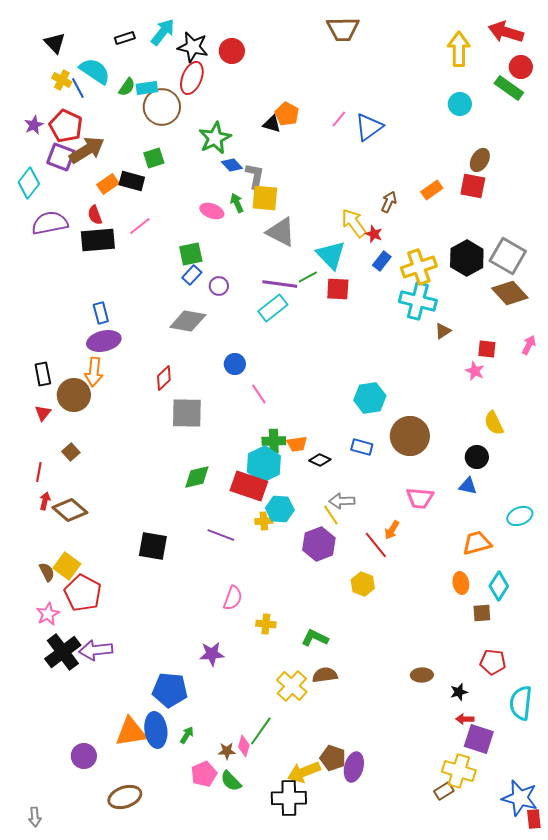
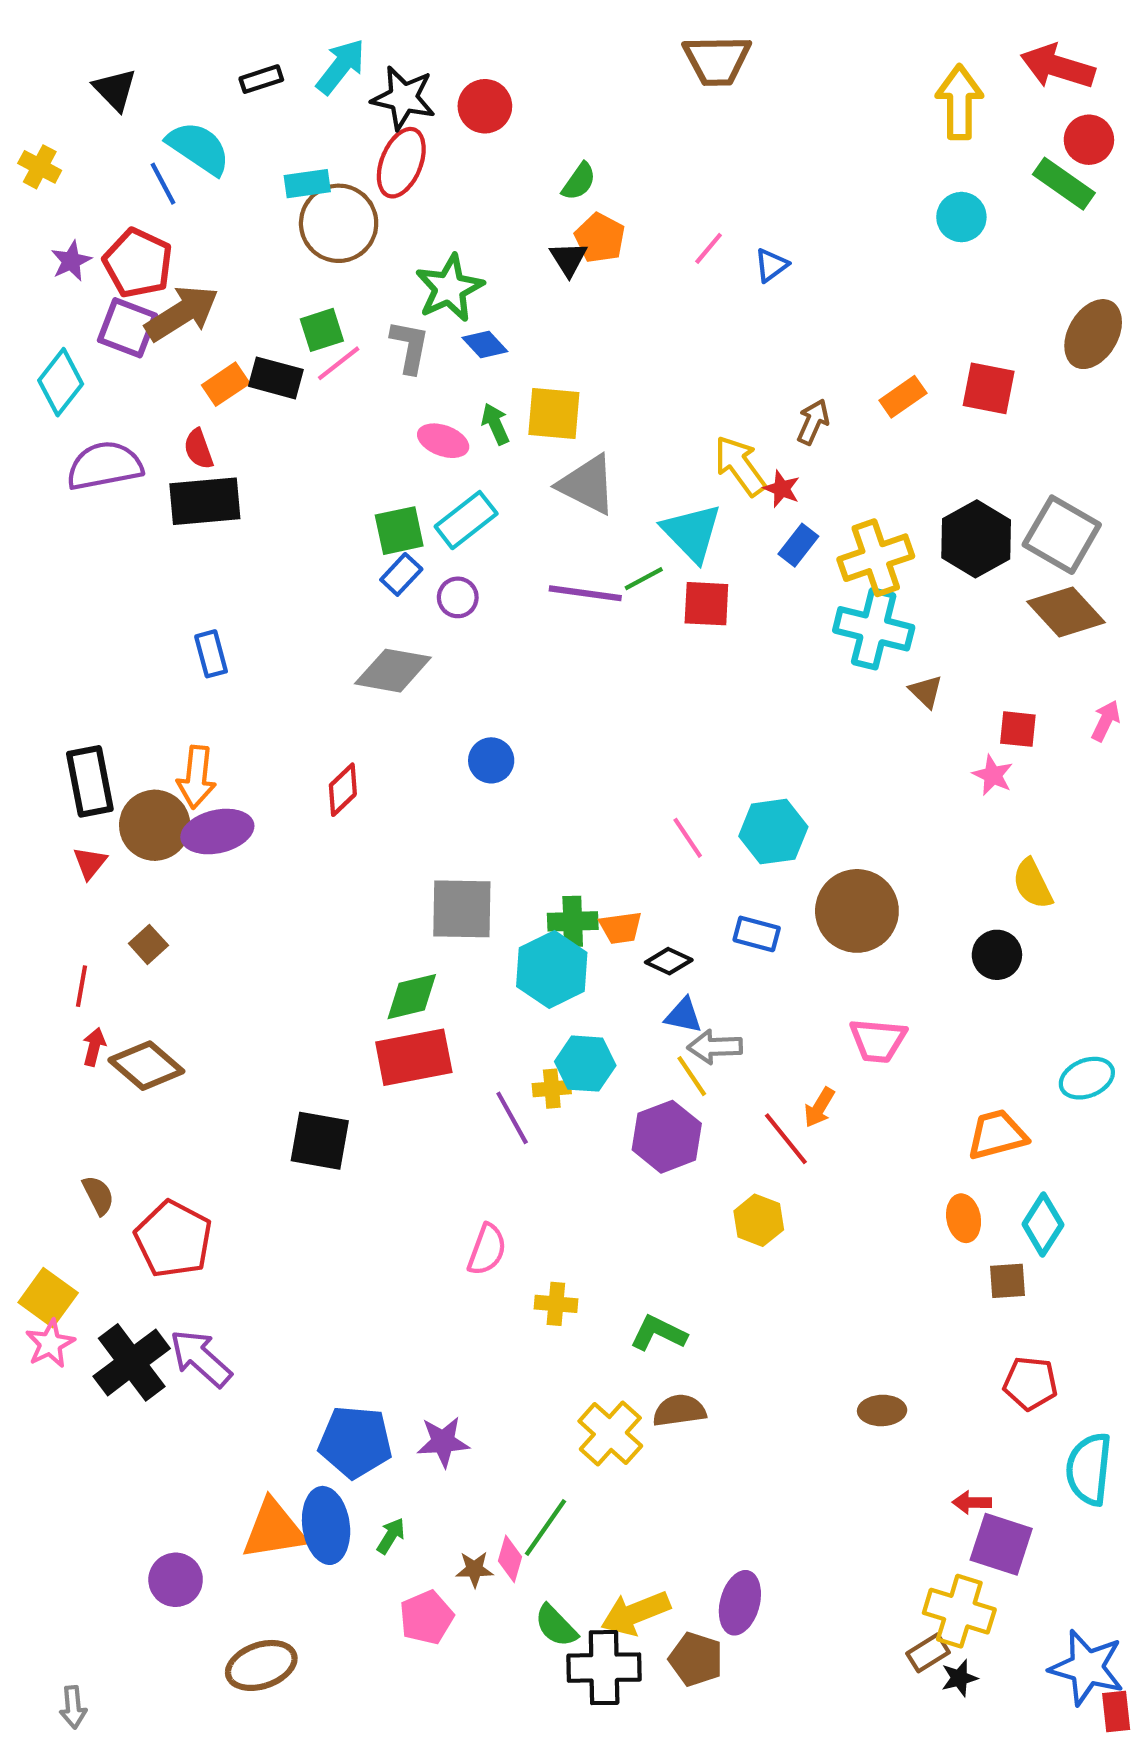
yellow cross: (62, 80) -> (40, 167), moved
green semicircle: (127, 87) -> (579, 181), moved
black triangle: (272, 124) -> (569, 259), turned 42
blue triangle: (369, 127) -> (771, 265), size x0.6
brown ellipse: (480, 160) -> (1093, 334), moved, size x1.4
gray L-shape: (255, 176) -> (410, 347), moved
pink line: (140, 226) -> (339, 363), moved
cyan rectangle: (273, 308) -> (466, 520), moved
brown triangle: (443, 331) -> (926, 691), turned -42
purple ellipse: (104, 341) -> (217, 832), moved
black rectangle: (43, 374) -> (90, 781), size x1.4
pink line: (259, 394) -> (688, 838), moved
gray square: (187, 413) -> (462, 909), moved
red rectangle: (249, 486) -> (414, 1057), moved, turned -30
blue triangle: (468, 486) -> (683, 1015), moved
purple line: (221, 535) -> (512, 1118), moved, turned 40
yellow square: (67, 566) -> (48, 1298), moved
pink star: (48, 614) -> (50, 1344), moved
purple arrow: (96, 650) -> (201, 1358), turned 48
purple star: (212, 654) -> (443, 1442), moved
black star: (459, 692) -> (959, 1678), moved
brown pentagon: (333, 758) -> (696, 1659), moved
green semicircle: (231, 781) -> (556, 1626), moved

